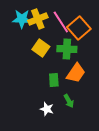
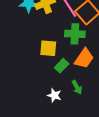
yellow square: (41, 48) -> (48, 48), moved, turned -30
green rectangle: (54, 80) -> (62, 66), turned 48

